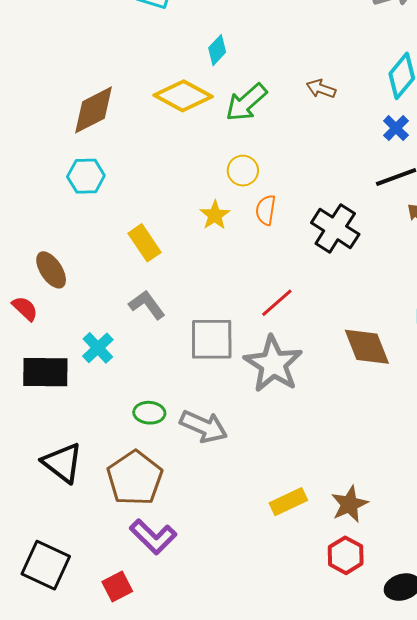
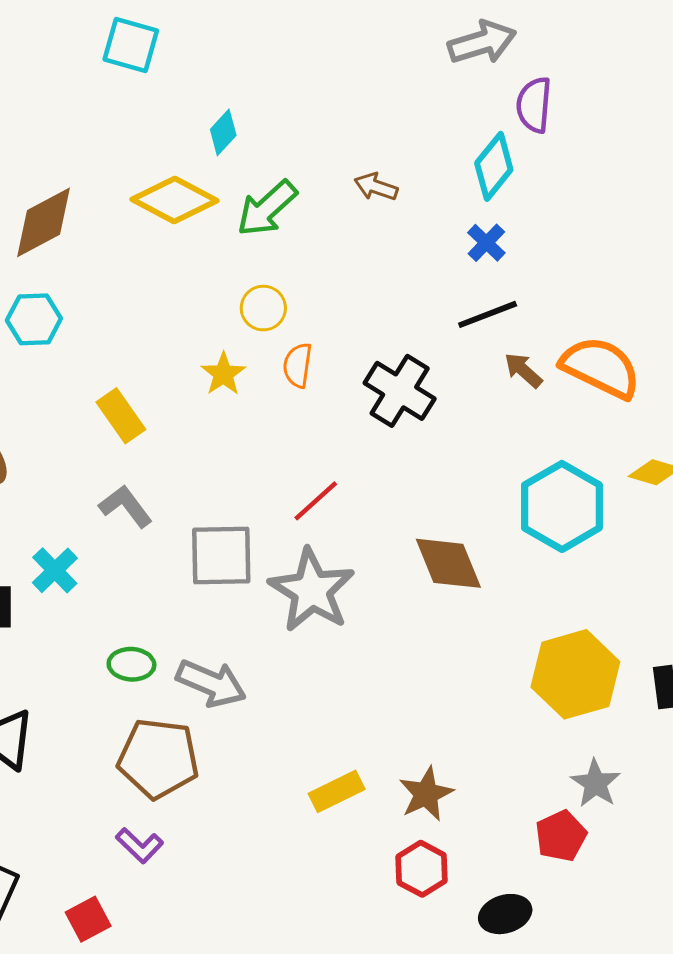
brown pentagon: (135, 478) -> (158, 758), moved, turned -30
purple L-shape: (153, 537) -> (140, 845), size x0.7

